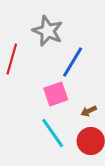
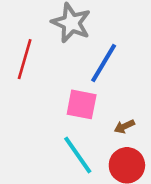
pink square: (56, 94) -> (82, 104), turned 30

